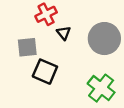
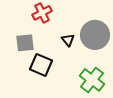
black triangle: (64, 33) -> (68, 40), moved

